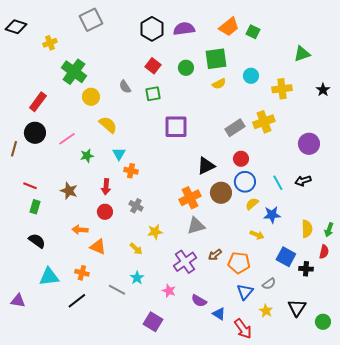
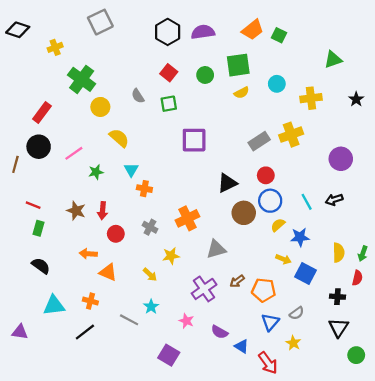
red arrow: (106, 187) -> (103, 211), moved
orange cross: (190, 198) -> (187, 218), moved
blue square: (286, 257) -> (305, 273), moved
black triangle: (297, 308) -> (339, 328), moved

